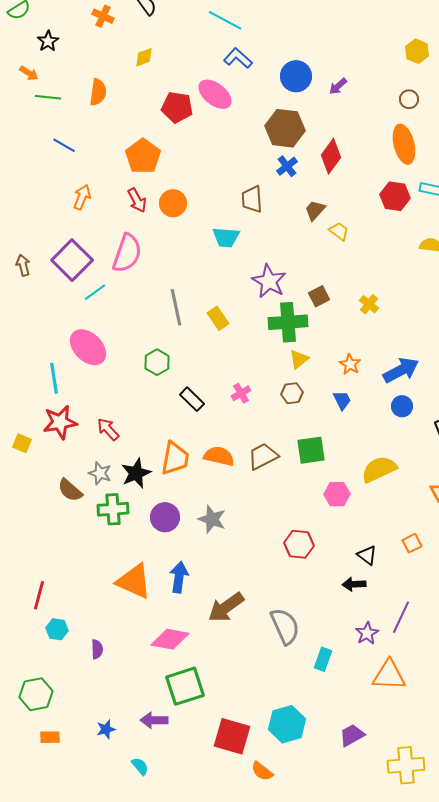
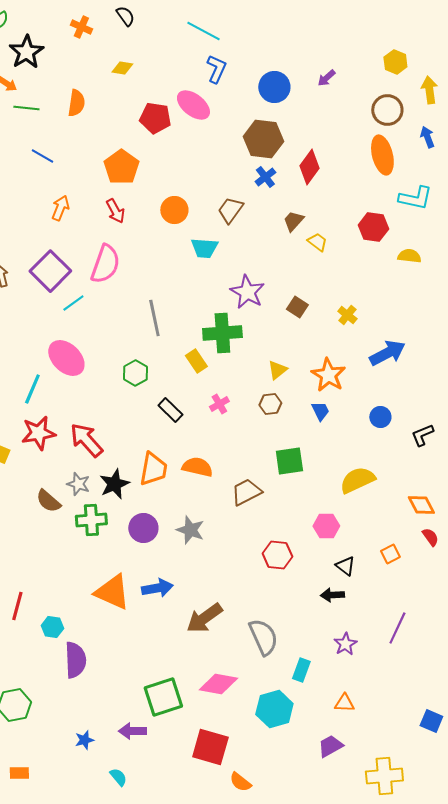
black star: (48, 41) -> (26, 52), size x1.6
yellow diamond: (144, 57) -> (122, 68), turned 30
blue L-shape: (238, 58) -> (216, 69), turned 72
purple arrow: (338, 86) -> (326, 78), moved
brown circle: (409, 99) -> (387, 110), size x1.6
red hexagon: (395, 196) -> (373, 227), moved
brown trapezoid: (252, 199) -> (230, 210), turned 40
orange circle: (173, 203) -> (174, 210), moved
brown square: (319, 296) -> (297, 307), turned -30
yellow rectangle: (218, 318) -> (196, 361), moved
green cross: (288, 322) -> (222, 333), moved
orange star: (350, 364) -> (328, 375), size x1.6
blue arrow: (401, 370) -> (387, 353), moved
cyan line: (54, 378) -> (32, 389), turned 32
red arrow: (108, 429) -> (86, 440), size x1.5
brown trapezoid: (263, 456) -> (246, 492), moved
pink hexagon: (337, 494) -> (326, 526), moved
blue arrow: (179, 577) -> (157, 588), turned 72
purple line: (401, 617) -> (397, 628), moved
cyan hexagon: (57, 629) -> (52, 627), moved
pink diamond: (170, 639) -> (218, 684), moved
purple semicircle: (97, 649) -> (75, 660), size x1.8
orange triangle: (389, 675) -> (344, 703), moved, size x0.6
cyan hexagon: (287, 724) -> (274, 709), moved
orange rectangle: (50, 737) -> (19, 773), moved

